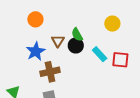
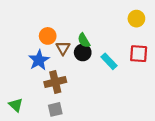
orange circle: (35, 19) -> (48, 36), moved
yellow circle: (112, 24) -> (136, 19), moved
red square: (120, 60) -> (139, 54), moved

